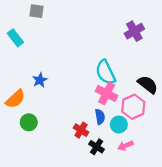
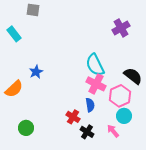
green circle: (29, 122) -> (26, 128), moved
cyan circle: (119, 125) -> (124, 116), moved
pink arrow: (125, 146) -> (113, 131), turned 72

